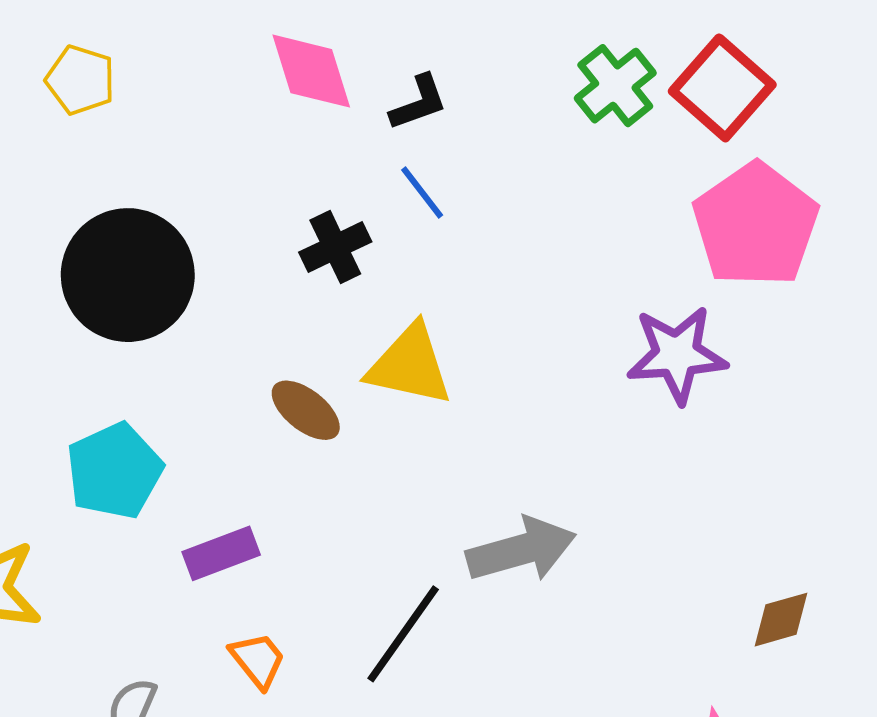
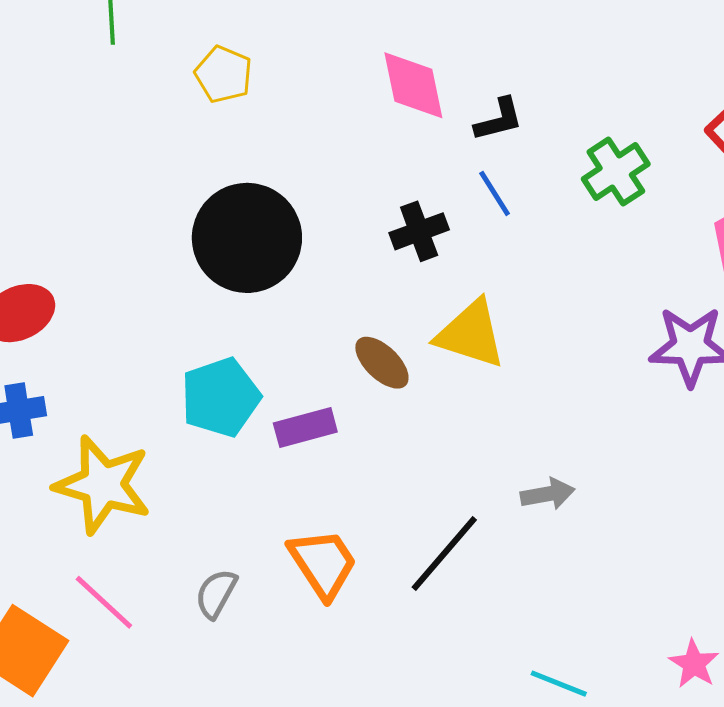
green cross: (615, 86) -> (616, 172), moved
gray arrow: (521, 550) -> (548, 494), size x0.6
purple rectangle: (221, 553) -> (305, 427), moved
orange trapezoid: (258, 660) -> (323, 563), size x1.5

